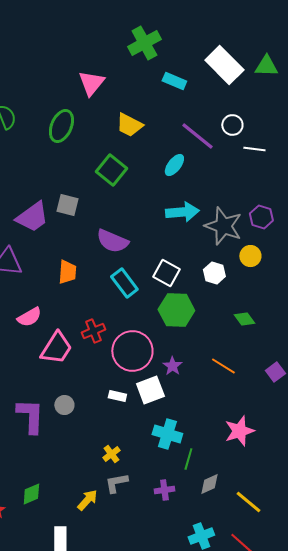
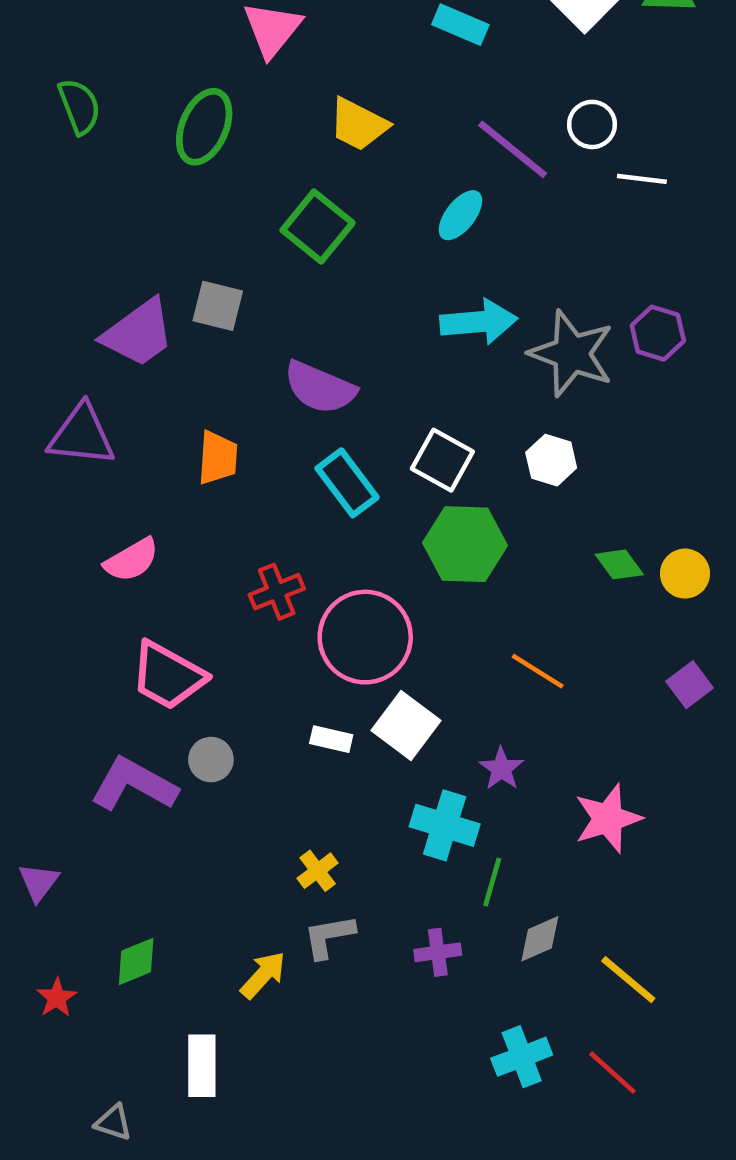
yellow circle: (250, 256) -> (685, 574), moved
pink trapezoid: (56, 348) -> (168, 676), moved, turned 87
purple star: (172, 366) -> (501, 769), moved
orange line: (223, 366) -> (538, 671), moved
white square: (150, 390) -> (406, 726), turned -32
purple L-shape: (30, 416) -> (134, 785), turned -63

